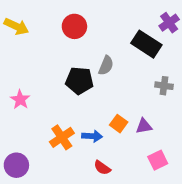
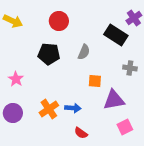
black pentagon: (79, 81) -> (49, 54), moved
orange square: (119, 124) -> (95, 81), moved, turned -32
purple triangle: (144, 126) -> (114, 100), size x1.6
purple circle: (16, 165) -> (13, 113), moved

